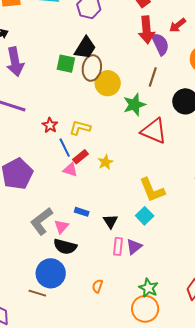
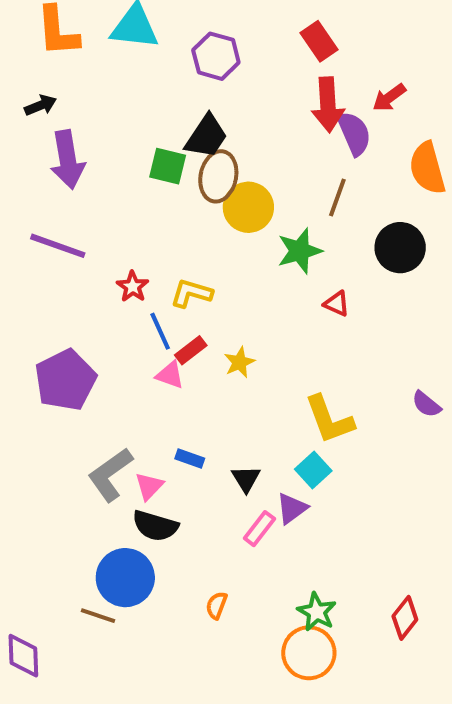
red triangle: (154, 131) -> (337, 304), size x0.5
pink rectangle: (118, 246) -> (259, 529), turned 30
purple triangle: (134, 247) -> (292, 508), moved

